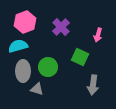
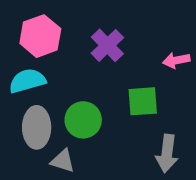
pink arrow: (98, 35) -> (176, 60), turned 64
green square: (80, 57) -> (143, 101), turned -30

